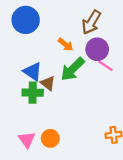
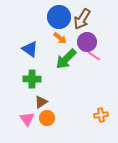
blue circle: (26, 20) -> (59, 17), moved
blue triangle: (33, 72) -> (30, 49), moved
brown triangle: (48, 83) -> (41, 102), moved, turned 48

